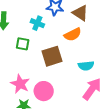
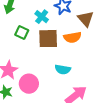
brown square: (52, 56) -> (48, 39), moved
cyan semicircle: (86, 66) -> (63, 69), moved

